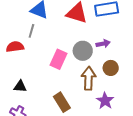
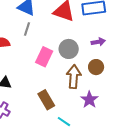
gray line: (31, 31) -> (27, 29), moved
purple arrow: (103, 44) -> (98, 42), moved

